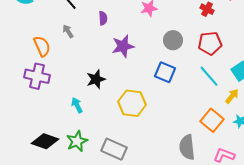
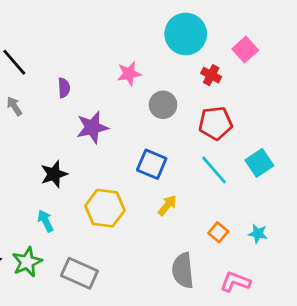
gray circle: (173, 40) -> (163, 105), moved
yellow arrow: (232, 96) -> (167, 205), moved
cyan arrow: (77, 105) -> (45, 221), moved
orange square: (212, 120) -> (218, 232), size x0.6

